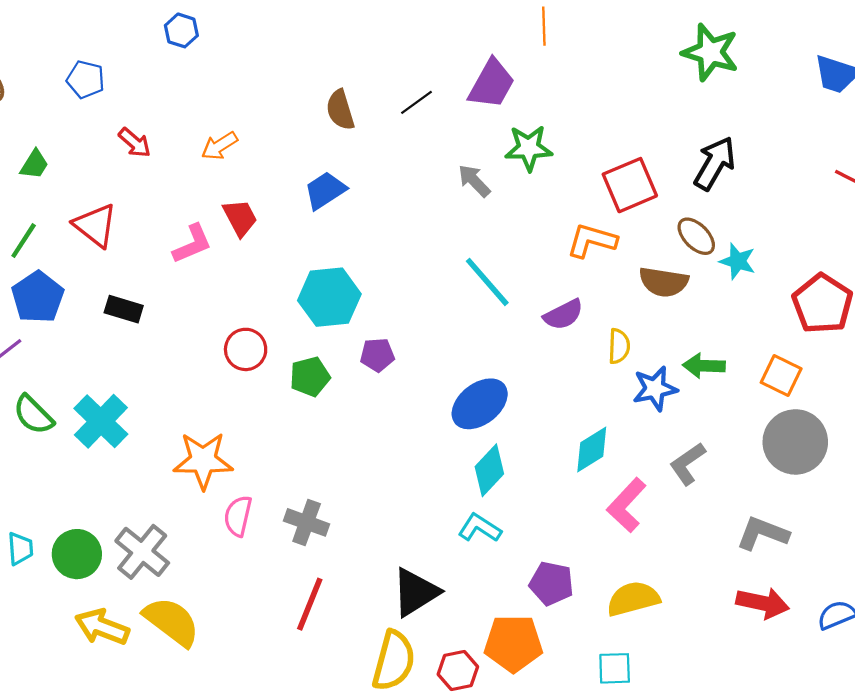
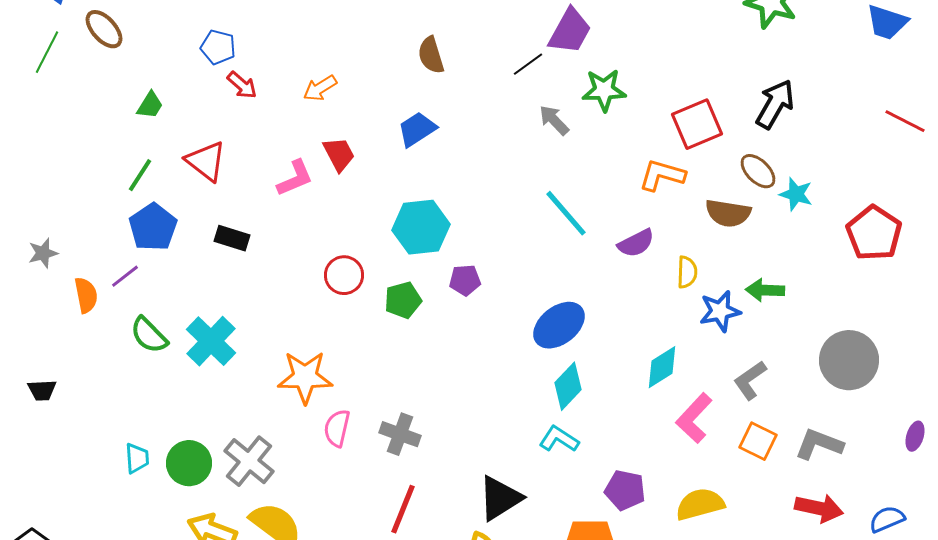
blue pentagon: (86, 79) -> (218, 47), moved
black line: (416, 102) -> (528, 64), moved
orange square: (781, 376) -> (758, 441), moved

